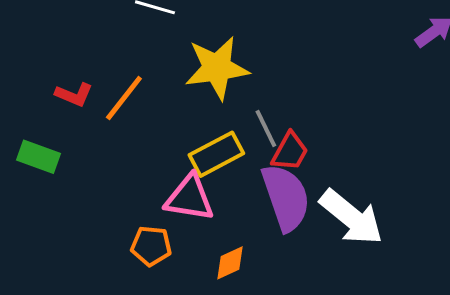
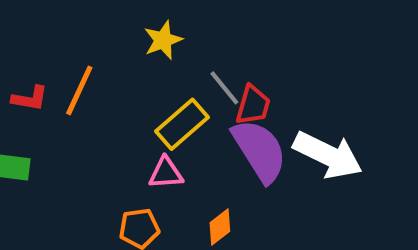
yellow star: (217, 68) -> (163, 40), size x0.6
pink triangle: (189, 198) -> (166, 173), size x0.7

